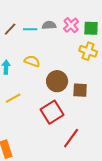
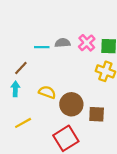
brown line: (10, 29) -> (21, 68), moved
yellow semicircle: (32, 61) -> (47, 92), moved

